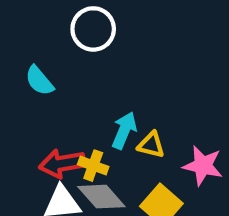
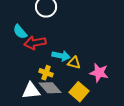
cyan arrow: (124, 130) -> (61, 56), turned 78
red arrow: (62, 163) -> (35, 43), moved

